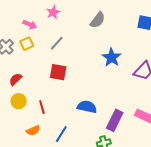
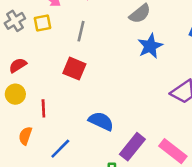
gray line: (57, 43) -> (81, 31), turned -42
blue star: (112, 57) -> (150, 46), moved
orange semicircle: (33, 130) -> (25, 136), turned 120

